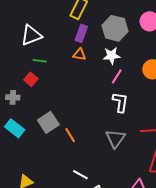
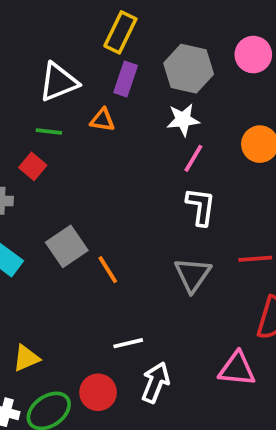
white triangle: (31, 35) -> (58, 82), moved
orange triangle: (79, 54) -> (102, 120), moved
white line: (80, 175) -> (128, 343), turned -42

